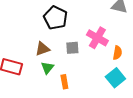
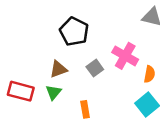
gray square: (72, 48) -> (95, 68), turned -32
green triangle: (47, 68) -> (53, 92), moved

